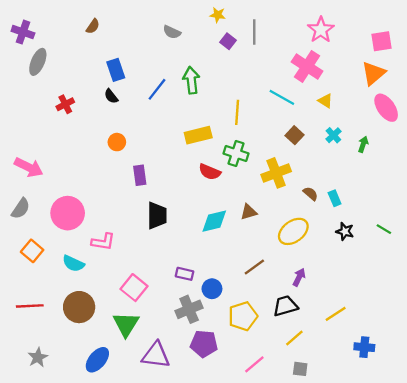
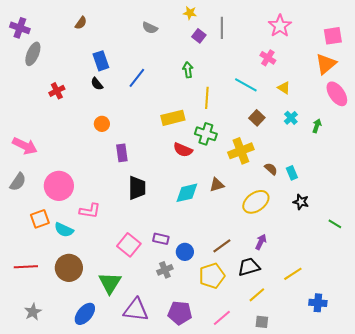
pink cross: (307, 66) -> (268, 58), size x0.6
green arrow: (191, 80) -> (188, 70), moved, size x0.7
green line: (384, 229) -> (335, 224), moved
orange square: (32, 251) -> (40, 219), moved, turned 30
brown line: (254, 267) -> (222, 246), moved
pink square: (134, 288) -> (129, 245), moved
gray cross: (189, 309) -> (165, 270), size x0.7
purple pentagon: (204, 344) -> (180, 313), moved

